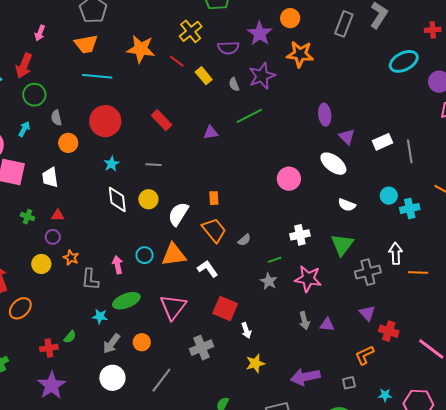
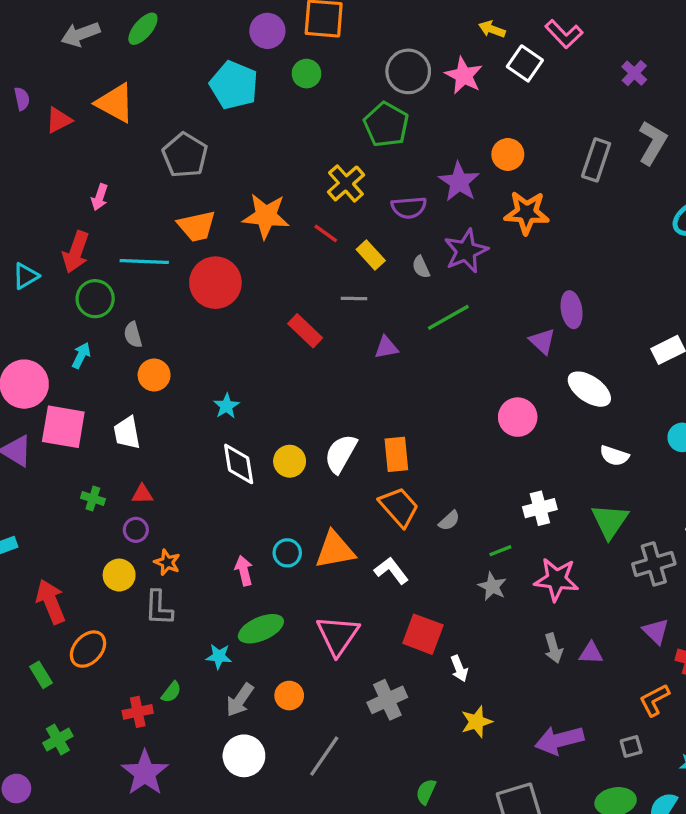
orange trapezoid: (86, 44) -> (197, 226), moved
cyan line: (97, 76) -> (144, 261), moved
red circle: (105, 121) -> (215, 283), moved
purple triangle: (347, 137) -> (542, 341), moved
gray line: (154, 165) -> (354, 299), moved
orange rectangle: (214, 198) -> (396, 454), size x1.5
white semicircle: (178, 214) -> (341, 454), moved
gray L-shape: (90, 279) -> (159, 608), moved

